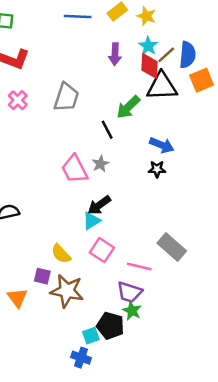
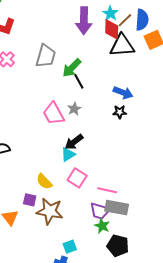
purple arrow: (115, 54) -> (84, 21), size x1.5
green arrow: (128, 107) -> (72, 68), moved
gray rectangle: (172, 247) -> (117, 208), moved, turned -30
black pentagon: (110, 326) -> (118, 246), moved

